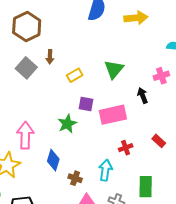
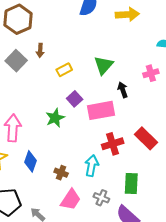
black arrow: (143, 95) -> (123, 90), moved
purple square: (86, 104) -> (75, 99), turned 35
red rectangle: (159, 141) -> (146, 138), size x1.6
red cross: (126, 148) -> (113, 144), size x1.5
blue diamond: (53, 160) -> (30, 161), moved

